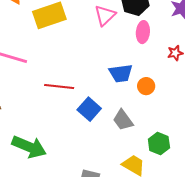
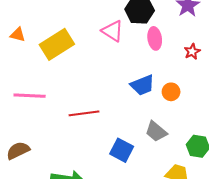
pink triangle: (105, 15) -> (113, 31), turned -30
blue square: (89, 109) -> (122, 150), moved

